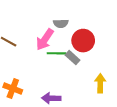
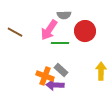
gray rectangle: (73, 58) -> (61, 70), moved
orange cross: (13, 89) -> (45, 76), moved

